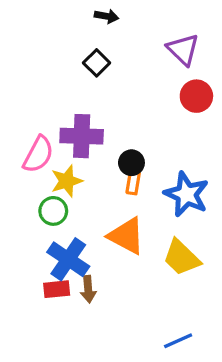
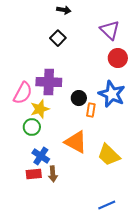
orange rectangle: (133, 183) -> (91, 110), moved
blue star: (186, 194) -> (112, 94), moved
blue cross: (68, 259) -> (41, 156), size x0.7

